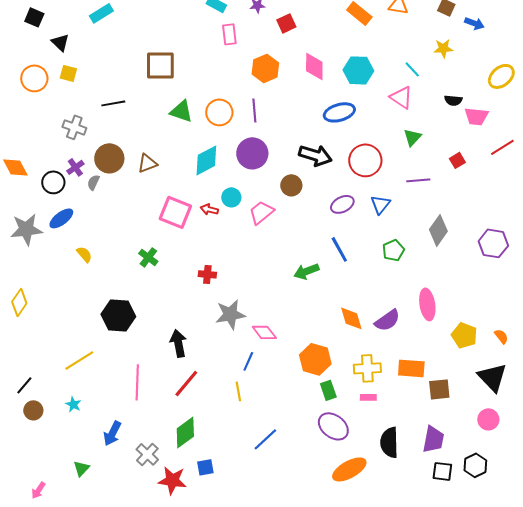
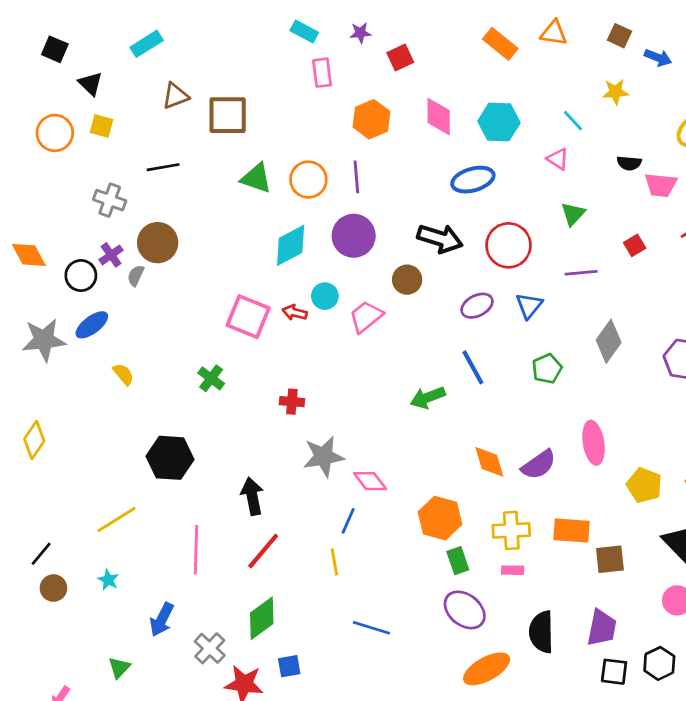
pink triangle: (401, 97) -> (558, 159), size x0.7
brown triangle: (147, 163) -> (175, 96), moved
blue line: (265, 439) -> (371, 628), turned 60

